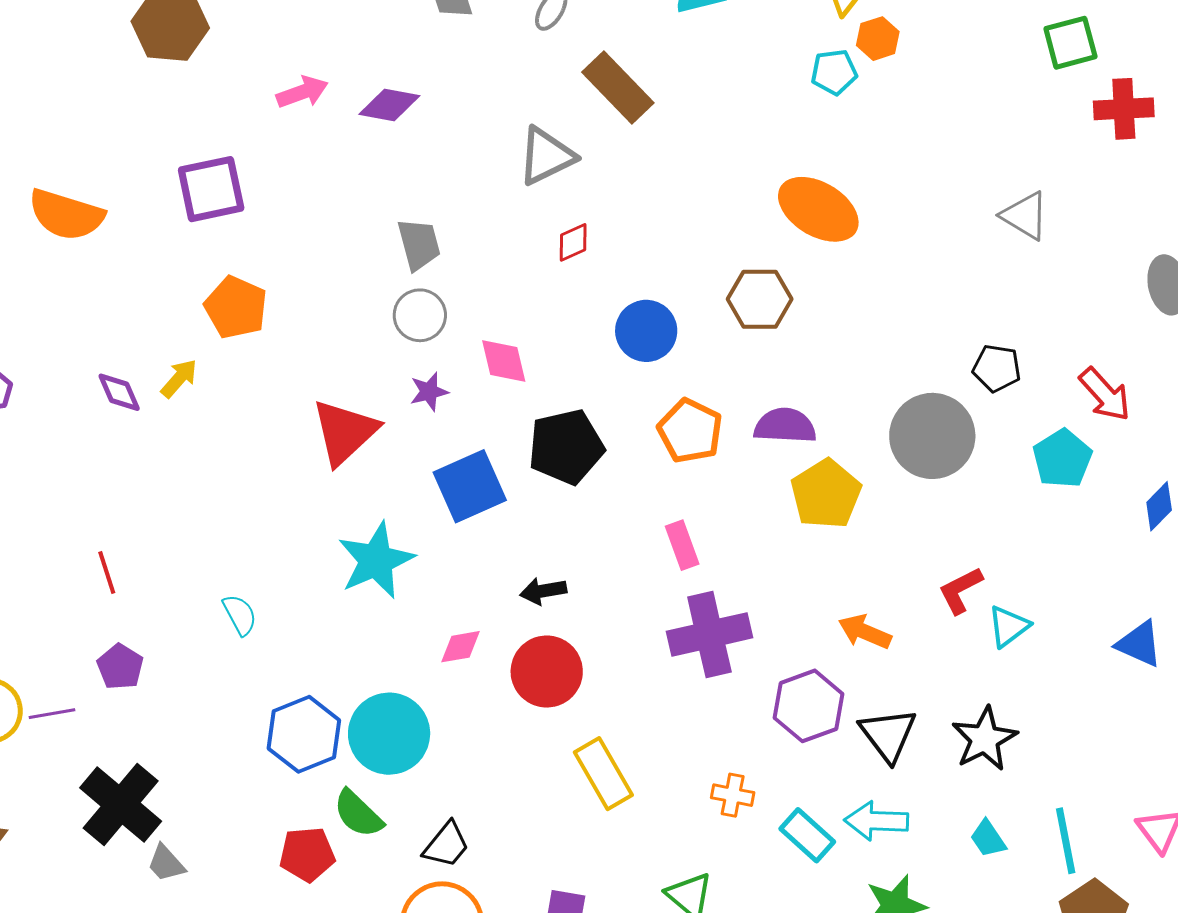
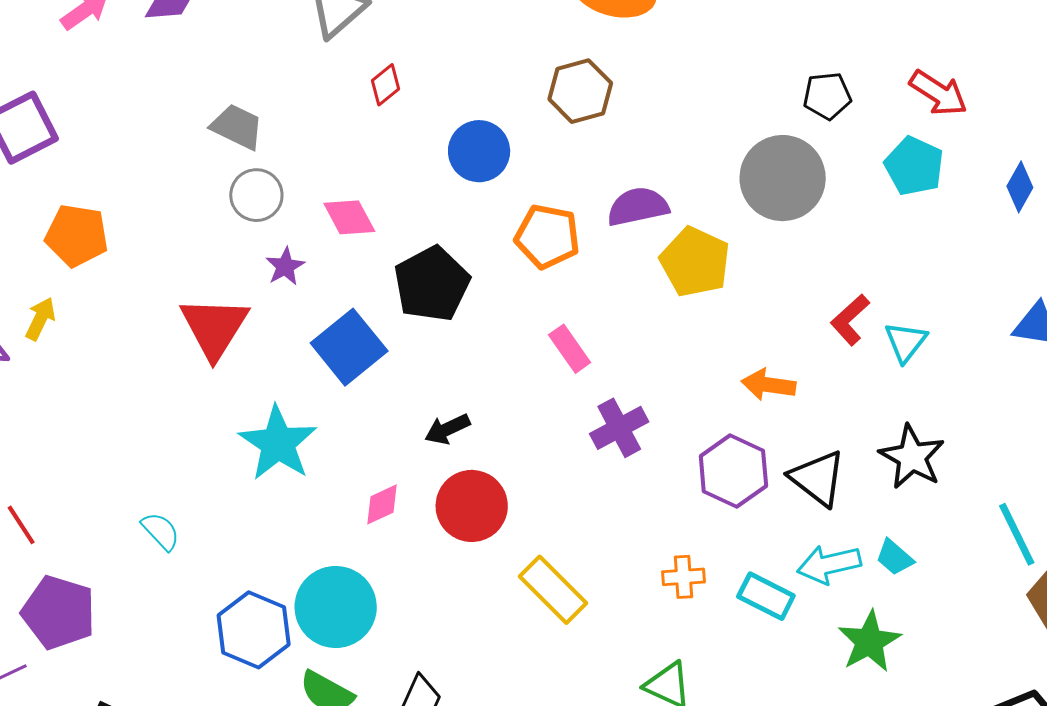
gray trapezoid: (419, 244) -> (237, 127), turned -34
purple cross: (709, 635) -> (619, 428), size x0.7
purple pentagon: (120, 667) -> (59, 612), size x1.6
cyan trapezoid: (988, 839) -> (895, 557), moved

